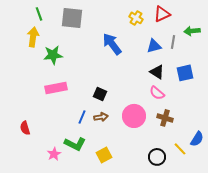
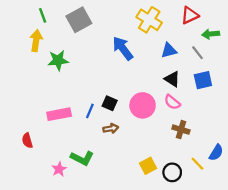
red triangle: (162, 14) -> (190, 15), moved
gray square: (72, 18) -> (79, 20), turned -35
yellow cross: (136, 18) -> (149, 20), size x1.6
gray line: (173, 42) -> (197, 53), moved, turned -48
pink rectangle: (56, 88) -> (59, 114), moved
pink circle: (134, 116) -> (143, 105), moved
blue line: (82, 117) -> (90, 111), moved
yellow square: (104, 155) -> (148, 166), moved

